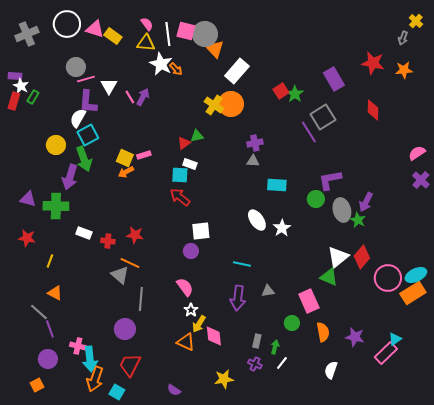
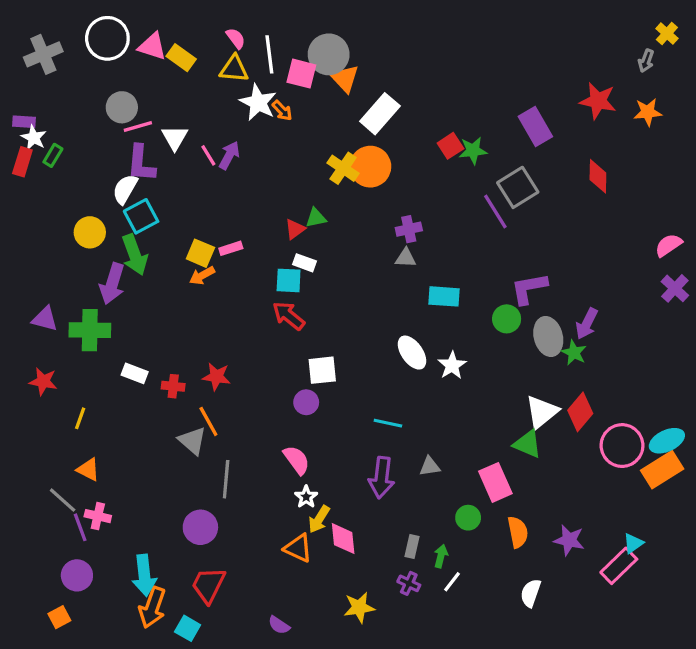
pink square: (186, 31) -> (301, 74), moved
green star: (295, 94) -> (473, 151), turned 30
orange line: (130, 263) -> (208, 421), turned 36
pink cross: (78, 346) -> (98, 516), moved

